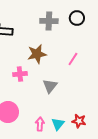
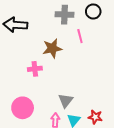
pink line: (73, 59) -> (80, 36), moved, turned -48
gray triangle: (50, 86) -> (66, 101), moved

